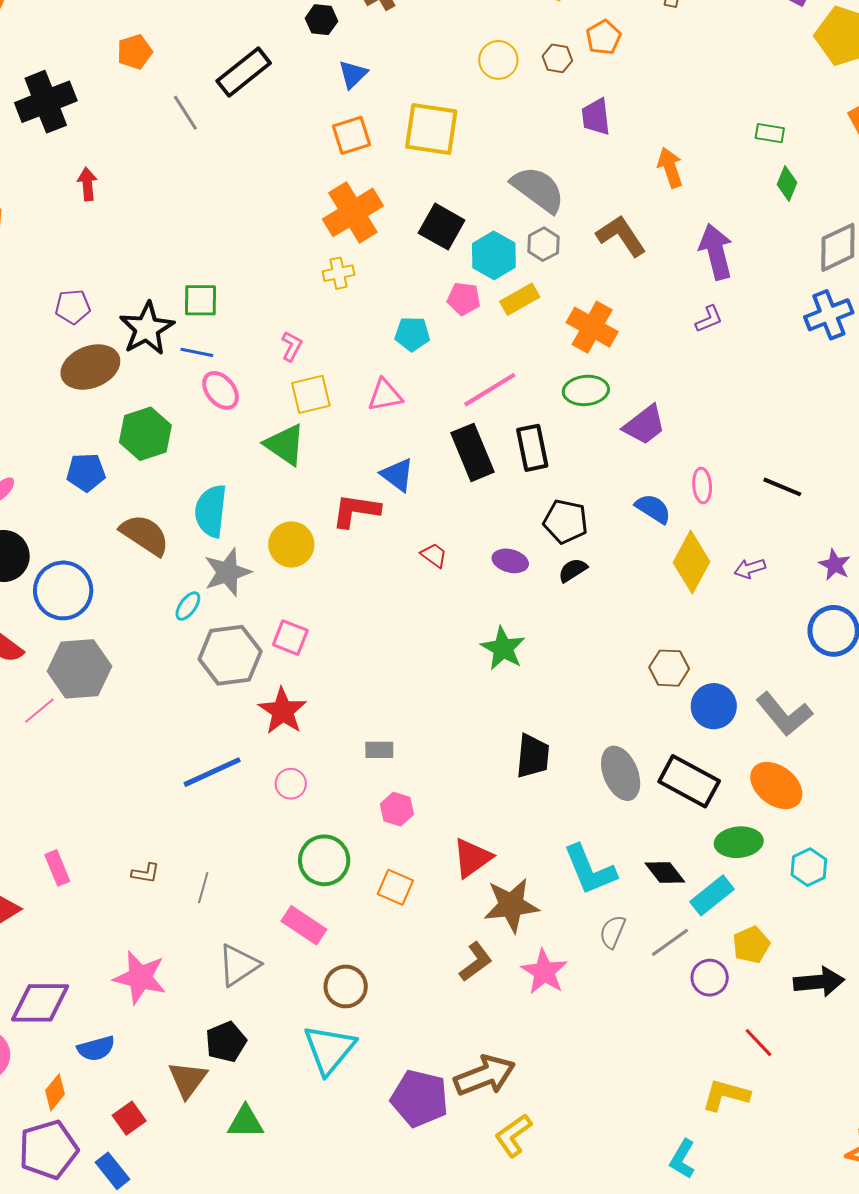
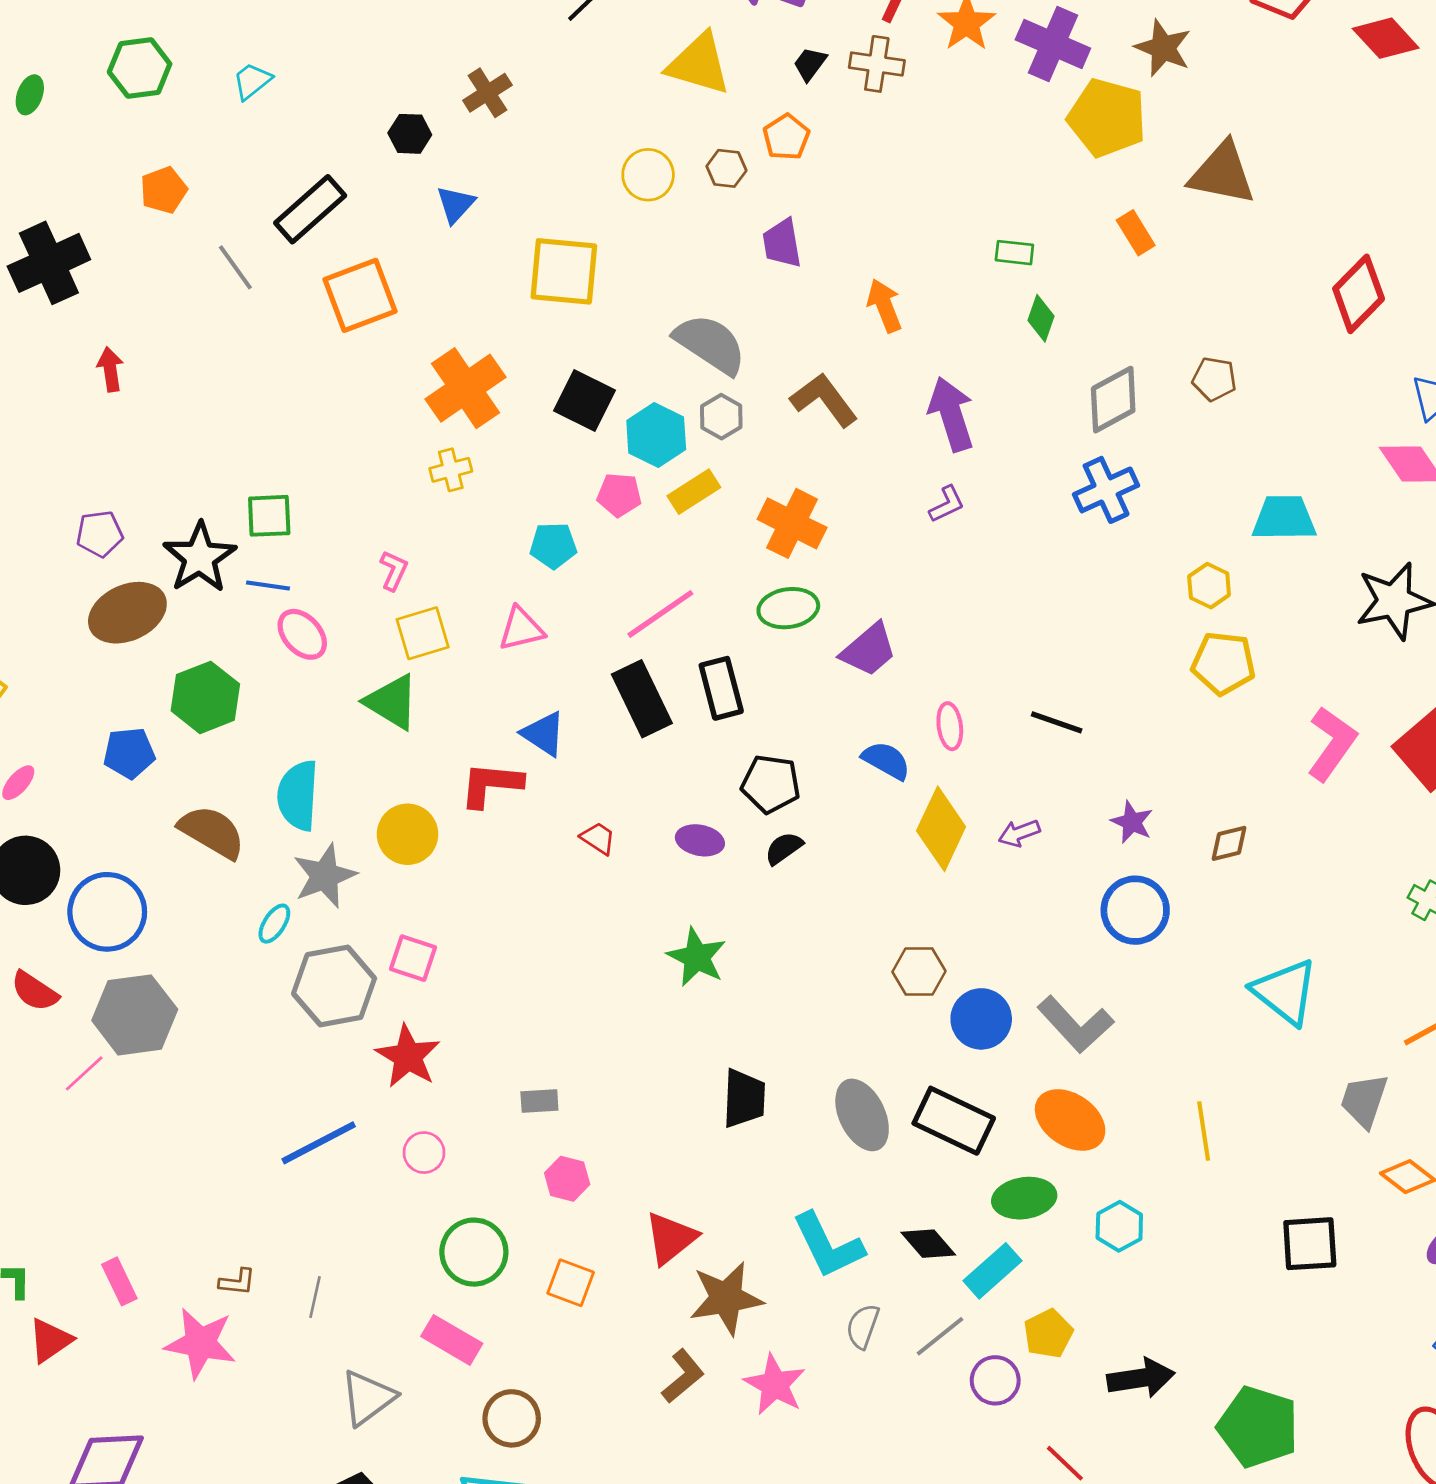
orange square: (352, 135) -> (360, 295), moved, size x1.4
pink star: (140, 977) -> (200, 1343), moved

